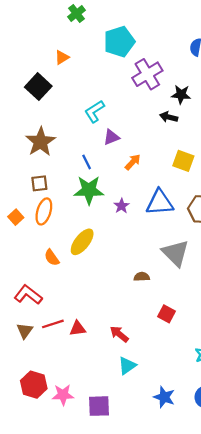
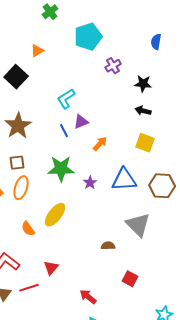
purple cross: (147, 74) -> (113, 66), size x0.6
black arrow: (169, 117) -> (143, 111), moved
blue line: (87, 162) -> (64, 131), moved
red triangle: (78, 328) -> (51, 268), moved, turned -42

